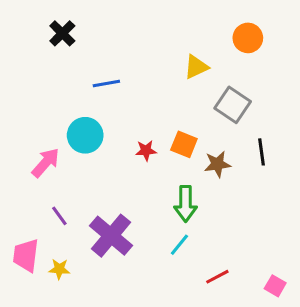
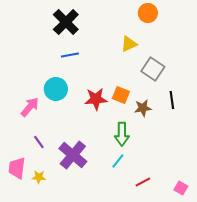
black cross: (62, 33) -> (66, 22), moved, size x1.5
orange circle: (248, 38) -> (148, 13), moved
red star: (146, 150) -> (96, 99), size x1.6

